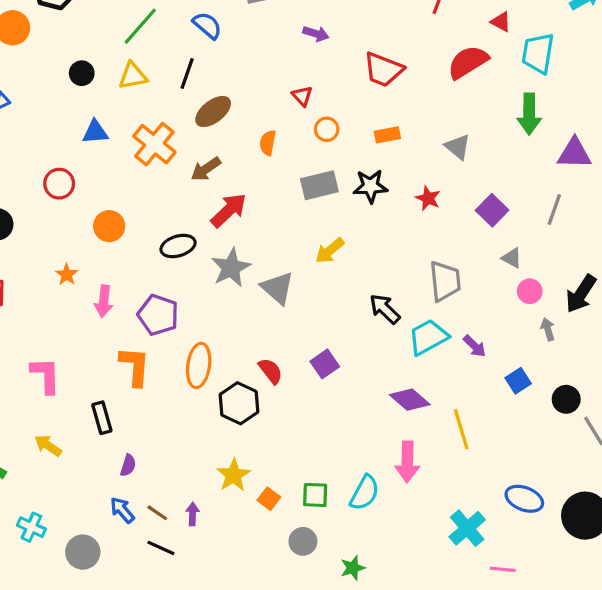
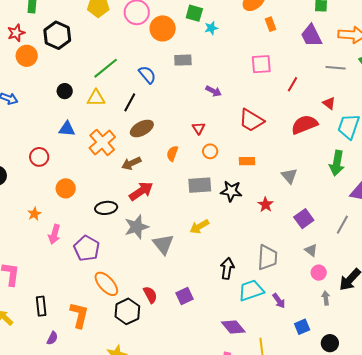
black arrow: (385, 309) -> (227, 268), turned 45
orange ellipse: (199, 365) -> (106, 284), turned -60
orange L-shape: (135, 366) -> (79, 315), moved

